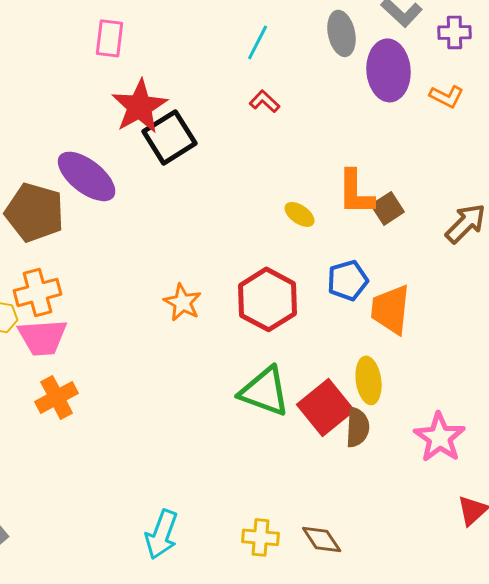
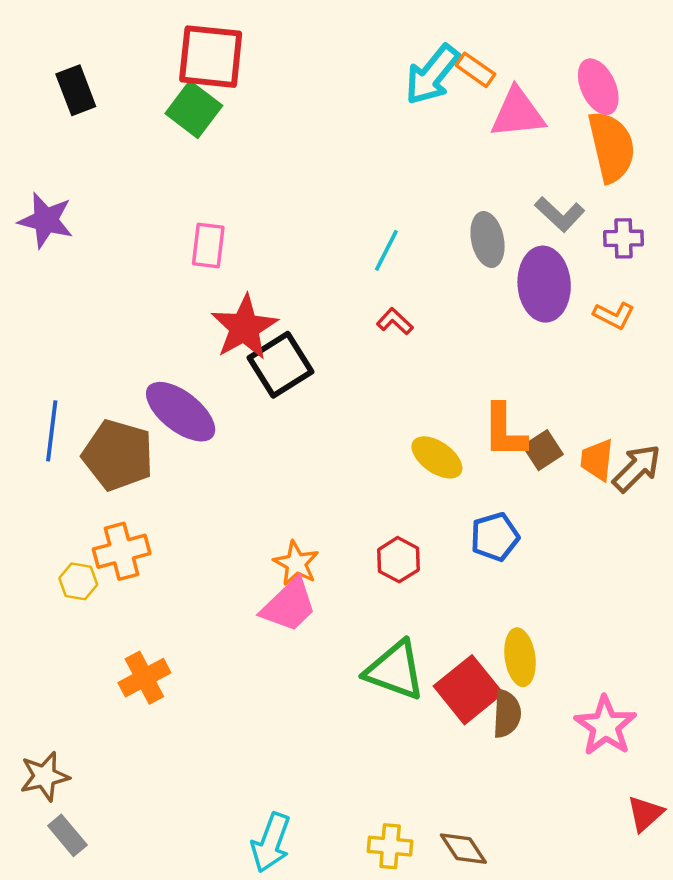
yellow ellipse: (300, 214) -> (437, 457), size x1.4
red hexagon: (268, 299) -> (398, 560), size x0.6
orange trapezoid: (391, 309) -> (597, 460), moved, size x0.7
pink trapezoid: (43, 337) -> (289, 605), moved, turned -40

